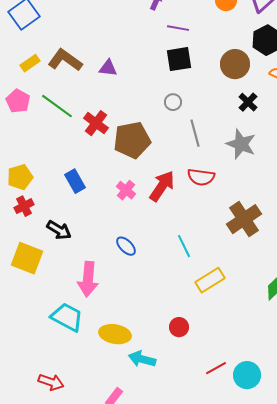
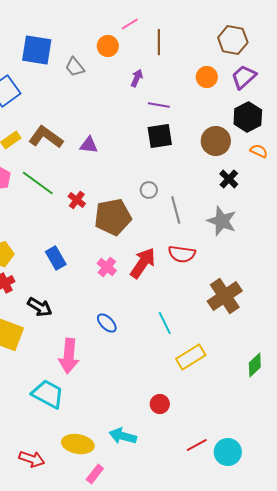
gray circle: (173, 102) -> (149, 190), moved
red cross: (96, 123) -> (77, 200), size x0.7
yellow ellipse: (115, 334) -> (78, 444), moved

